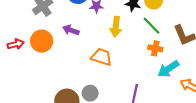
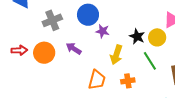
orange cross: (155, 48) -> (128, 81), moved, turned -32
orange trapezoid: (102, 57) -> (97, 80), turned 75

